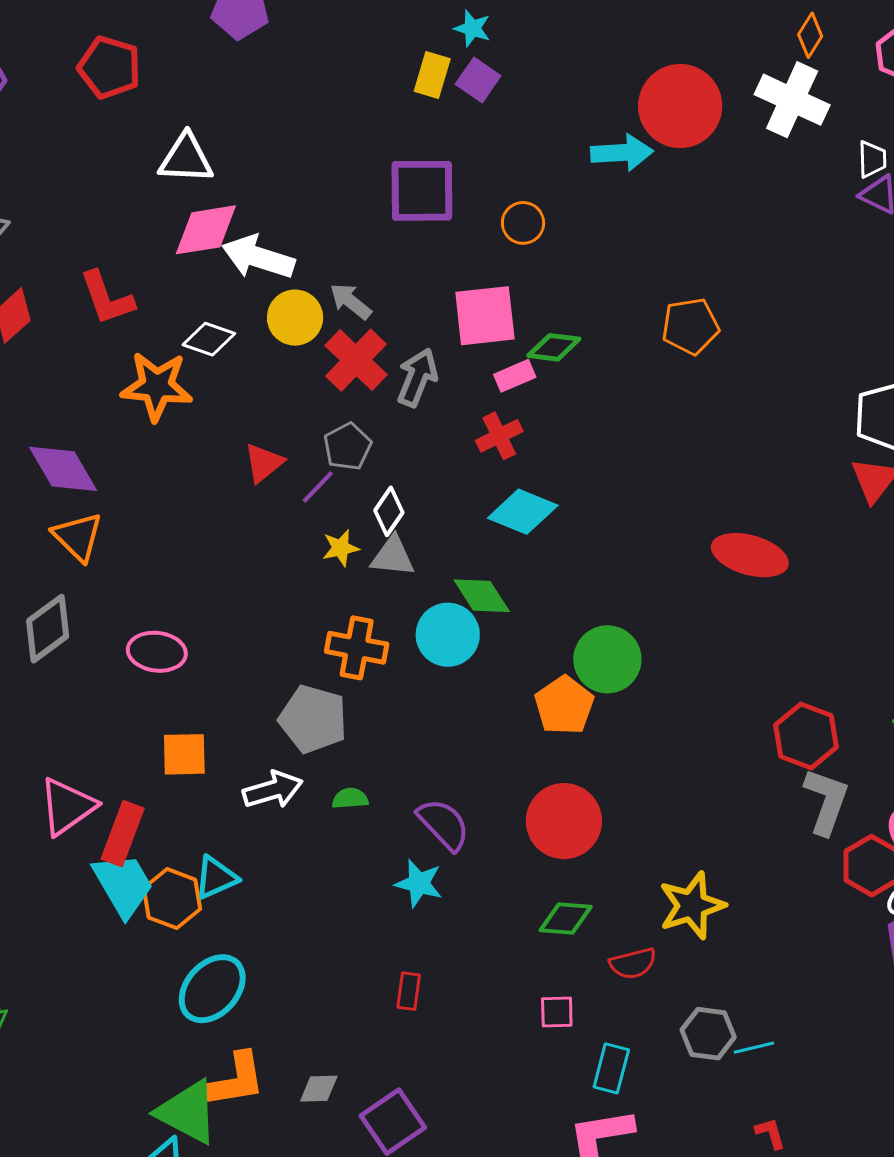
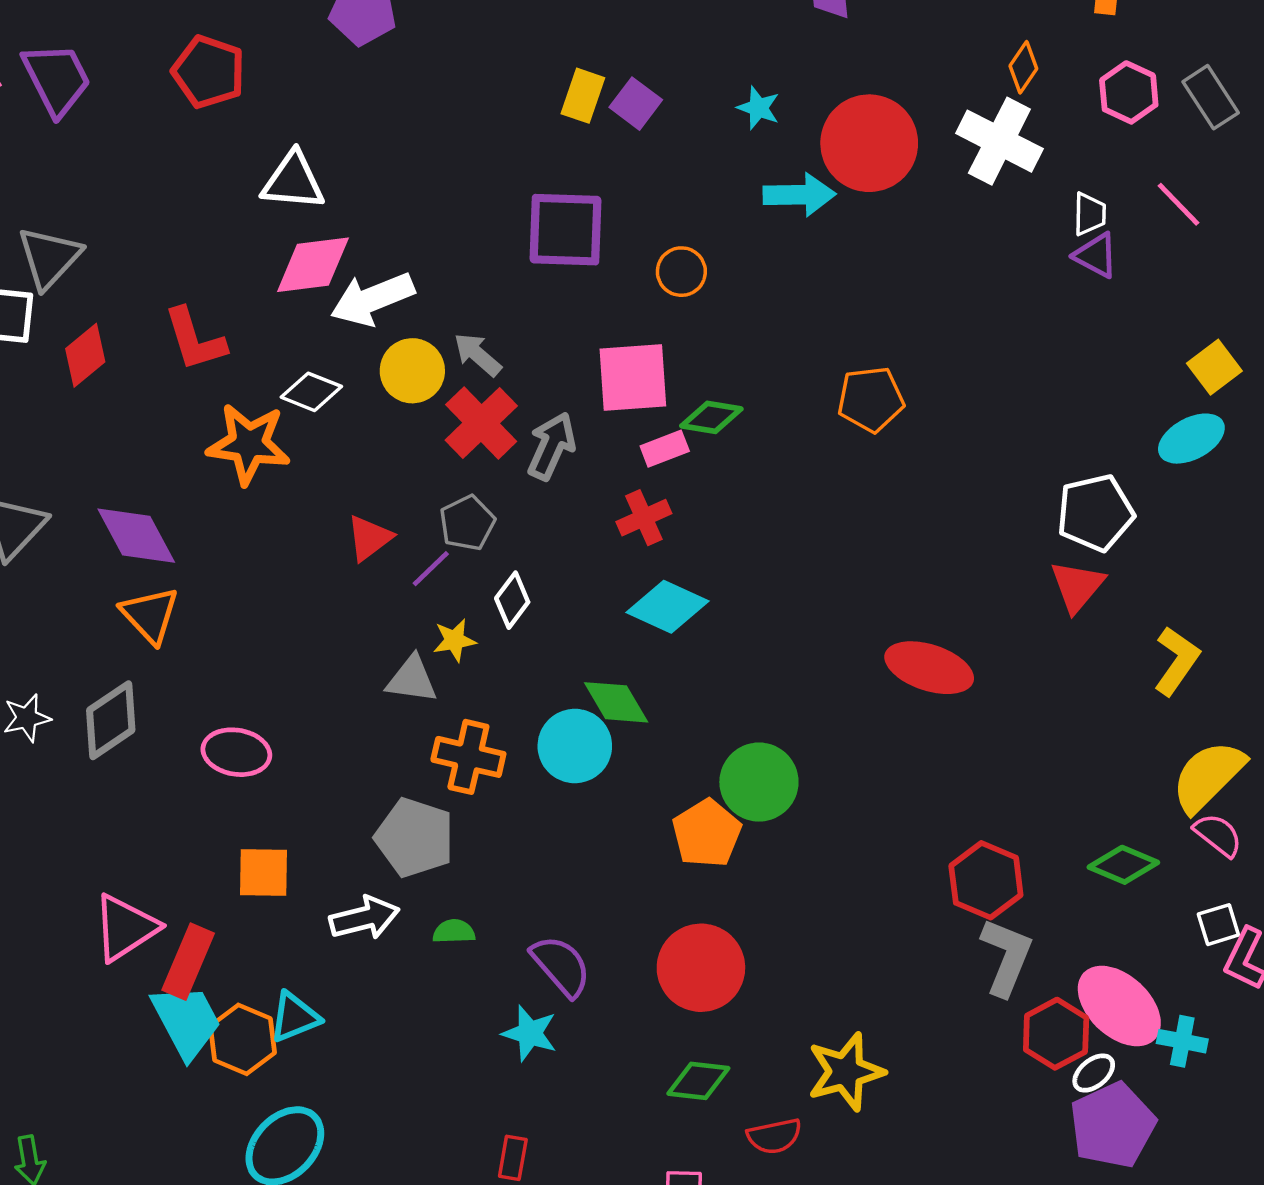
cyan star: (472, 28) -> (758, 108), moved
white arrow: (258, 257) -> (372, 299), turned -42
gray triangle: (393, 556) -> (412, 679), moved

